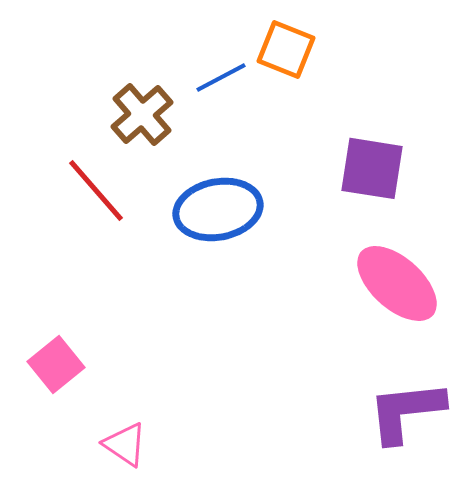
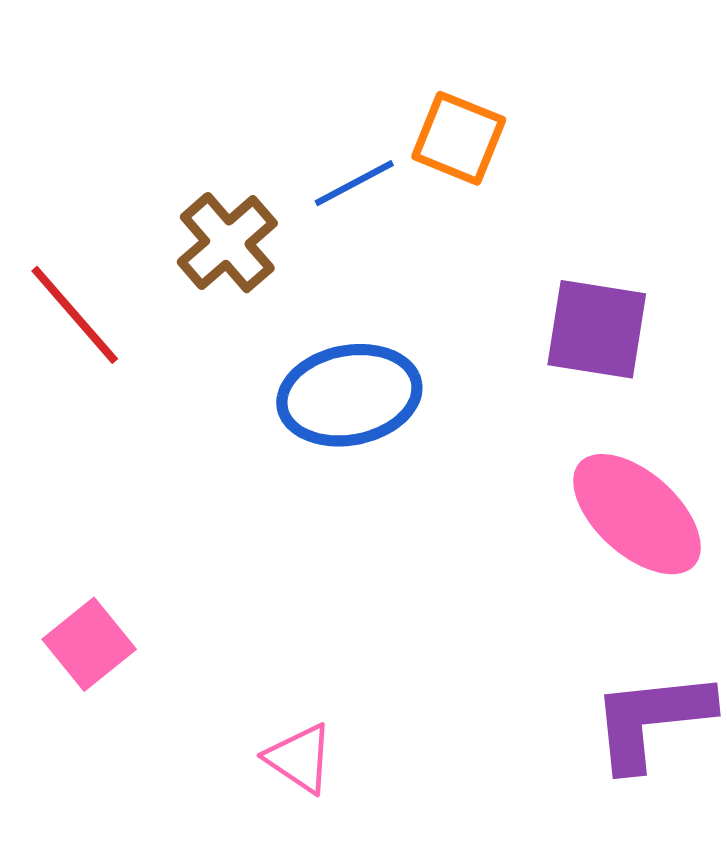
red line: (96, 190) -> (75, 315), moved
pink triangle: (125, 444) -> (300, 758), moved

